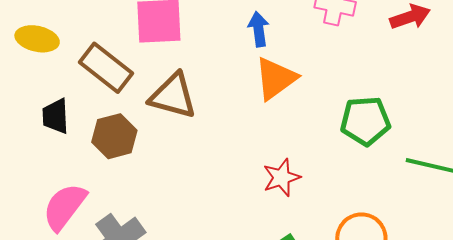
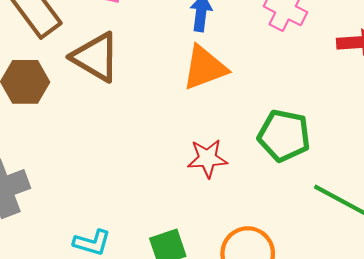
red star: (282, 177) -> (207, 158), moved

